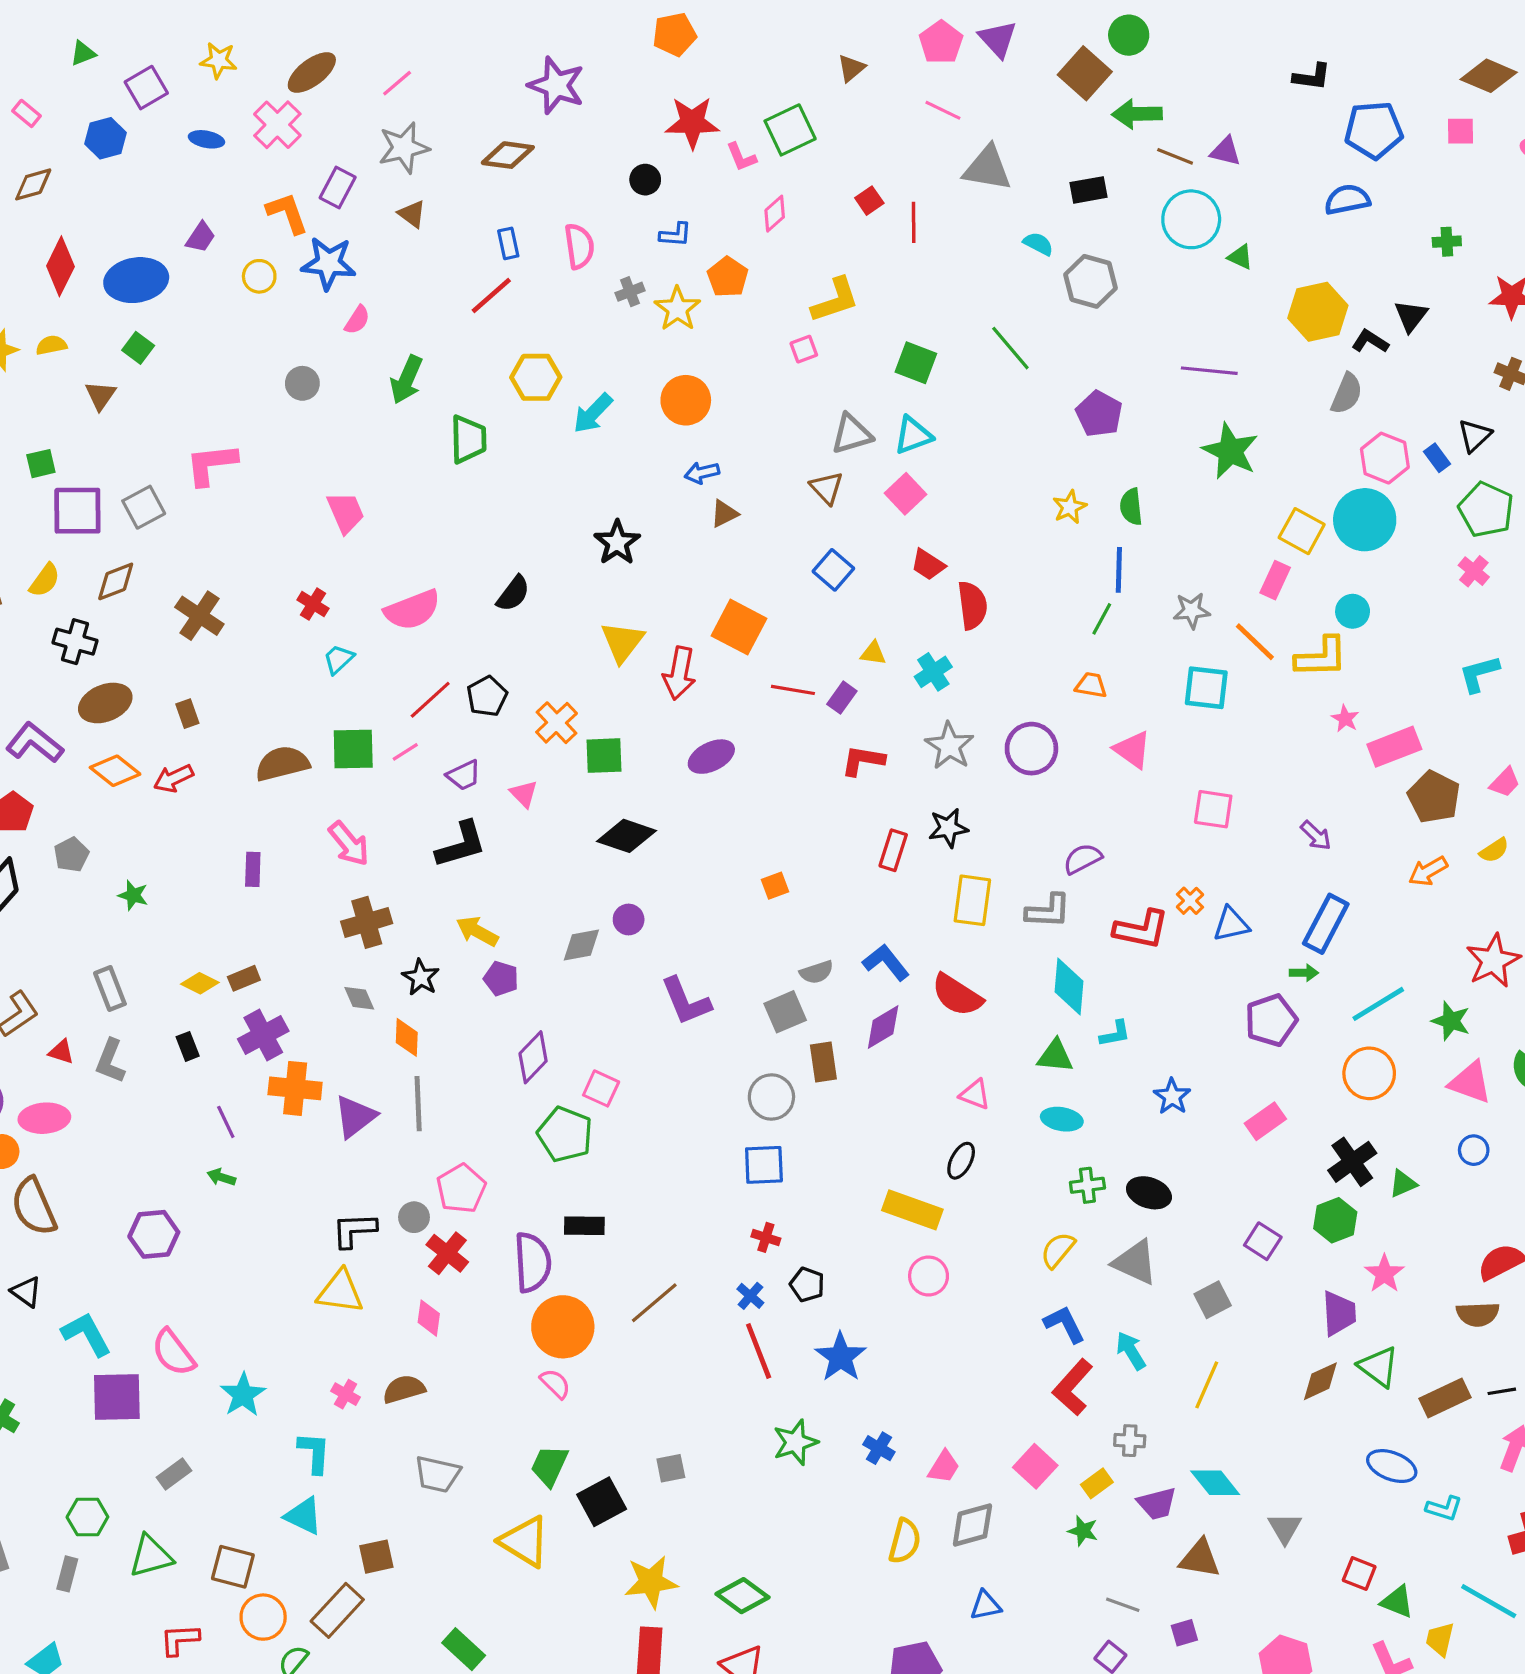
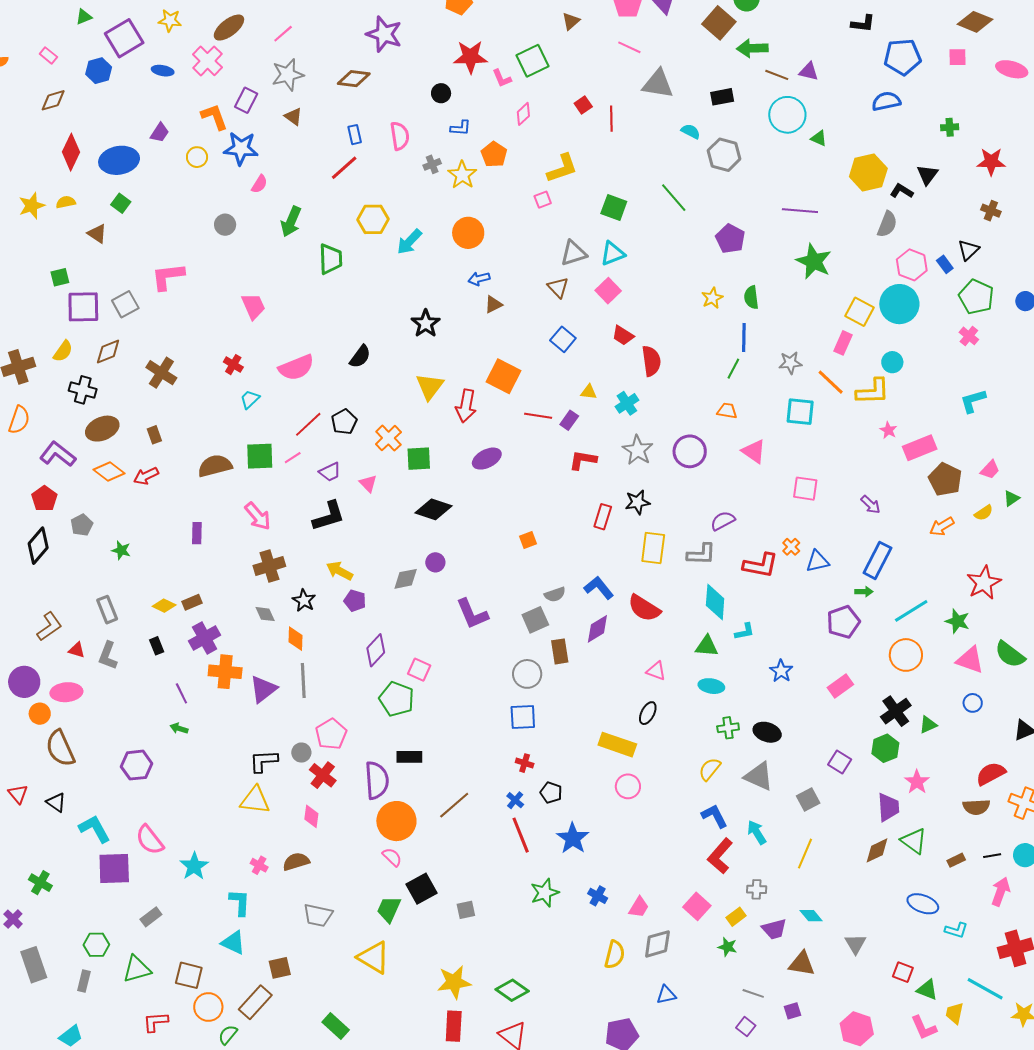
purple square: (146, 88) -> (124, 38), size x1.4
brown triangle: (101, 395) -> (97, 234), turned -30
brown rectangle: (1445, 1398) -> (956, 860), size x0.6
cyan diamond: (1215, 1483) -> (811, 916), size x0.7
black square: (602, 1502) -> (422, 889), moved

